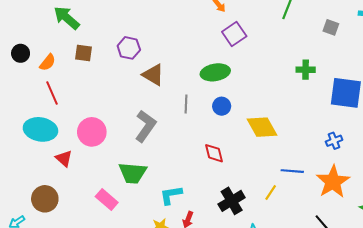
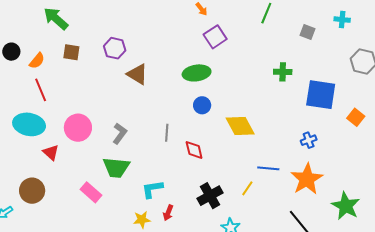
gray line: (186, 104) -> (167, 133), moved
gray L-shape: (146, 126) -> (120, 134), moved, size x0.7

